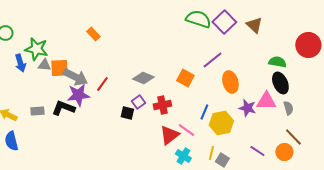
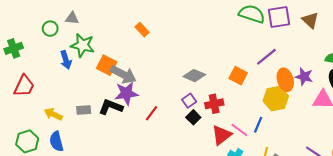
purple square: (224, 22) -> (279, 17), turned 35
gray triangle: (44, 65) -> (72, 18), moved
orange square: (59, 68) -> (107, 65), turned 30
red line: (102, 84) -> (151, 113), moved
purple star: (247, 108) -> (304, 77), moved
blue line: (204, 112) -> (258, 125), moved
black square: (127, 113) -> (193, 117), moved, turned 32
yellow hexagon: (221, 123) -> (276, 99), moved

